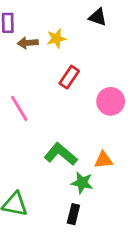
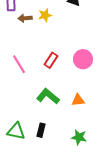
red rectangle: (69, 77) -> (51, 60), moved
green star: (82, 183) -> (79, 137), moved
black rectangle: (73, 214) -> (41, 130), moved

